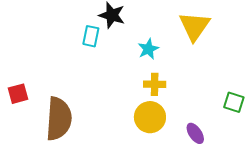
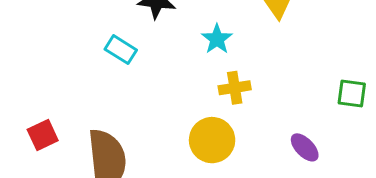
cyan rectangle: (91, 36) -> (121, 50), moved, turned -60
yellow circle: (150, 117) -> (212, 140), moved

